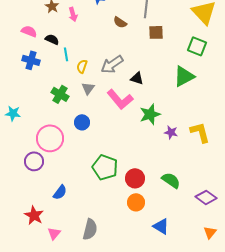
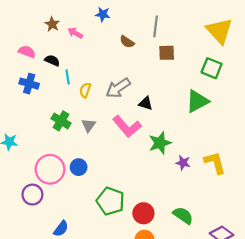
pink arrow: (73, 14) -> (75, 33), turned 136
gray triangle: (88, 88) -> (88, 125), moved
blue circle: (82, 122) -> (79, 167), moved

